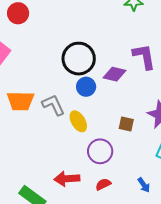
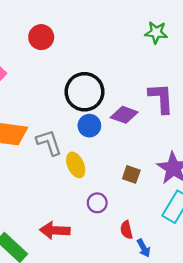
red circle: (18, 13) -> (41, 37), moved
purple circle: (100, 151) -> (97, 203), size x0.7
red semicircle: (103, 184) -> (126, 230), moved, turned -84

